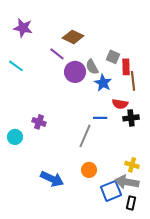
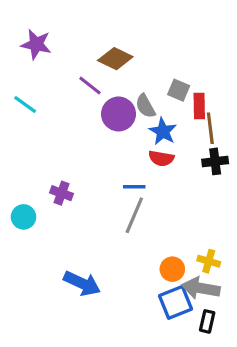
red semicircle: (120, 104) -> (161, 158), moved
blue line: (100, 118) -> (134, 187), moved
black cross: (131, 118) -> (215, 161), moved
orange circle: (89, 170) -> (172, 269), moved

